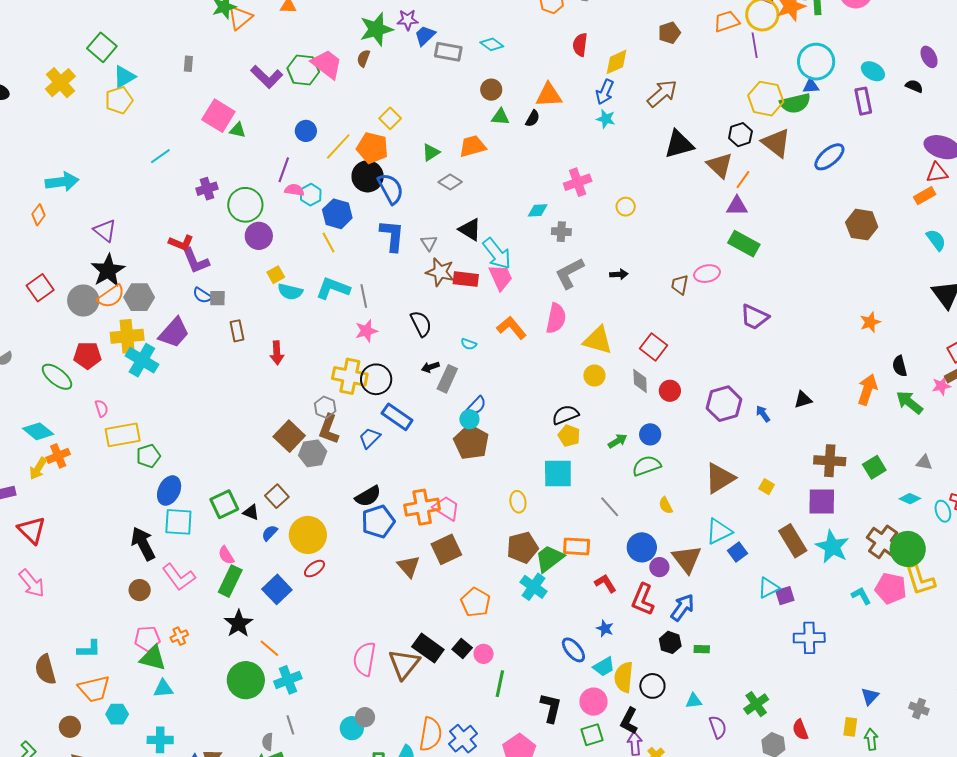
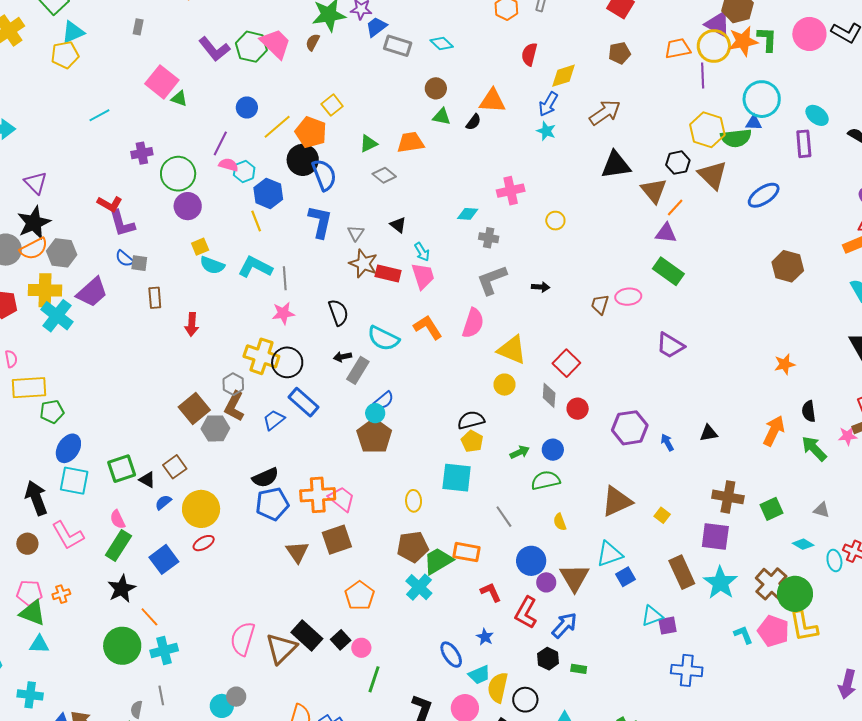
black triangle: (470, 230) -> (398, 225), size x0.7
cyan arrow: (497, 254) -> (422, 252), size x0.6
cyan semicircle: (469, 344) -> (383, 338), size x2.0

